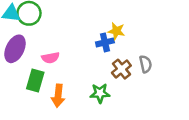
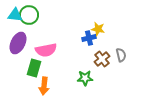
pink semicircle: (50, 58) -> (46, 50), size x1.5
orange arrow: (58, 96) -> (44, 86), moved

